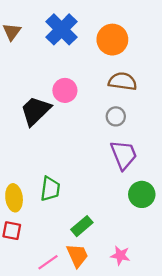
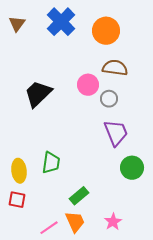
pink circle: (65, 90) -> (88, 85), moved
pink star: (120, 255) -> (113, 222), turned 30

